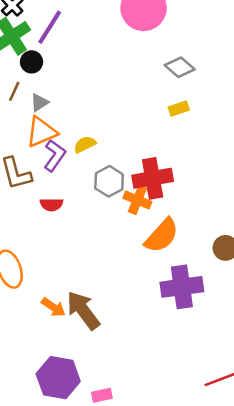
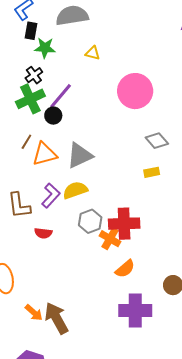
black circle: (32, 62) -> (53, 116), moved
gray triangle: (39, 102) -> (80, 155), moved, size x1.8
orange triangle: (41, 132) -> (45, 154), moved
yellow semicircle: (85, 144) -> (75, 190), size x1.4
orange semicircle: (162, 236) -> (125, 269), size x0.7

